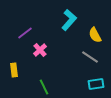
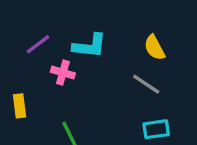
cyan L-shape: (69, 20) -> (90, 46), moved, turned 55
pink cross: (40, 50) -> (63, 73), turned -32

